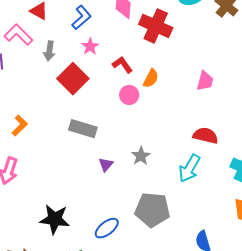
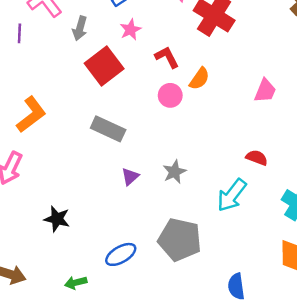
orange L-shape: (20, 125) -> (31, 115), size x1.4
red semicircle: (205, 136) -> (257, 158), size x0.7
black star: (55, 219) -> (57, 219), moved, size x0.7

